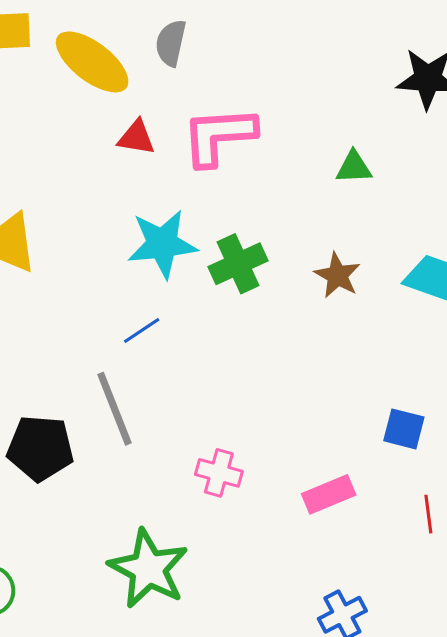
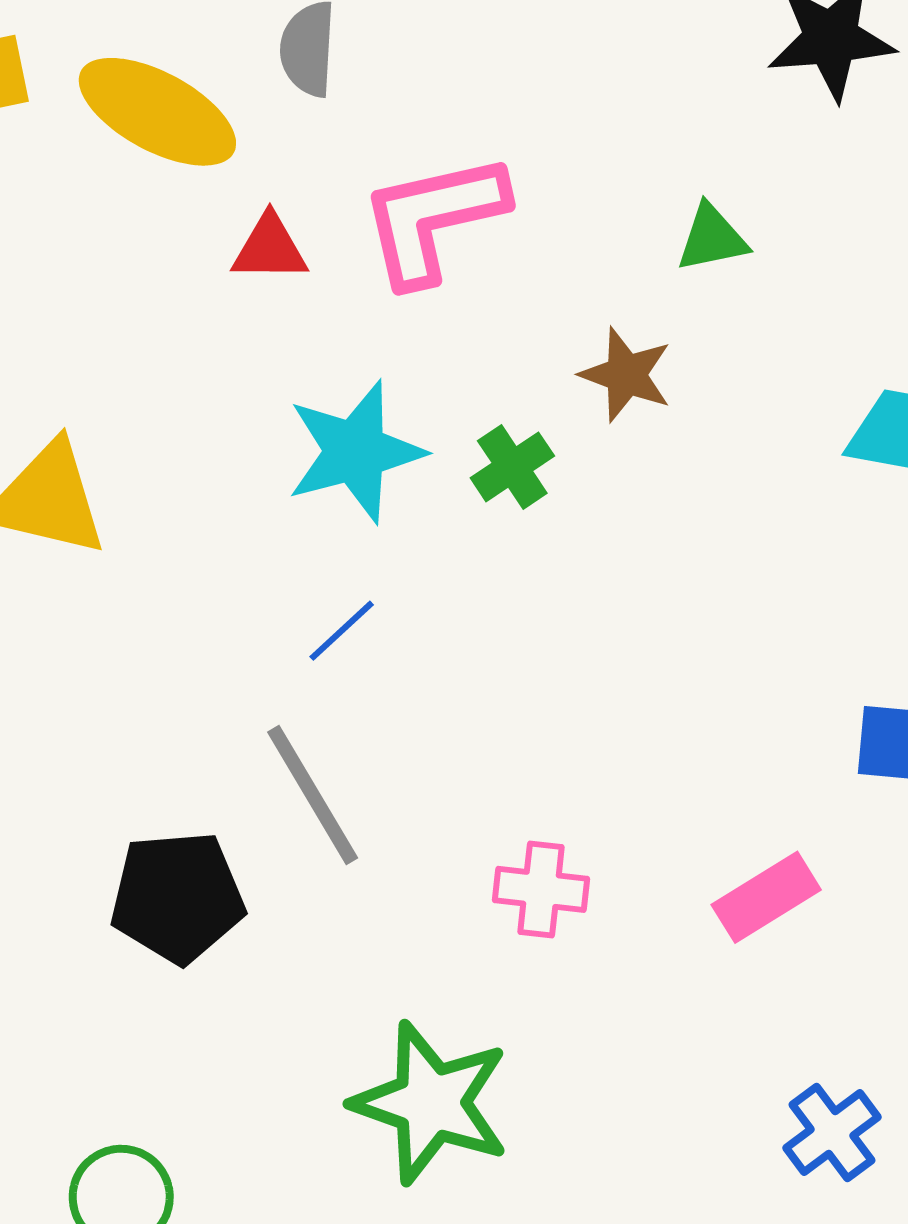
green cross: (238, 264) -> (512, 467), size x0.7
brown star: (337, 275) -> (626, 375), moved

